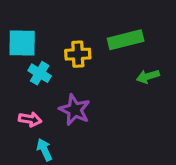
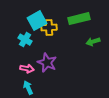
cyan square: (22, 43) -> (37, 21), moved, turned -30
pink arrow: (30, 119) -> (27, 69), moved

